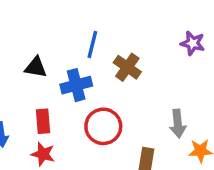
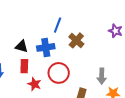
black triangle: (36, 67) -> (22, 46), moved
red star: (43, 154) -> (34, 84), moved

